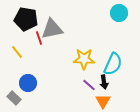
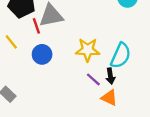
blue circle: (28, 83) -> (42, 54), moved
orange triangle: (103, 101) -> (109, 98), turned -35

